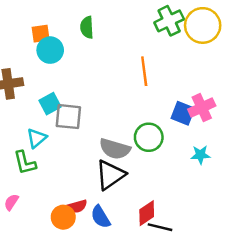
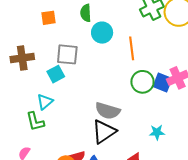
cyan circle: (50, 50) -> (102, 33), moved
gray square: (68, 117) -> (67, 54), moved
green circle: (149, 137) -> (142, 82), moved
cyan star: (200, 155) -> (157, 132), moved

